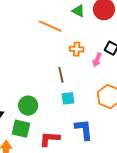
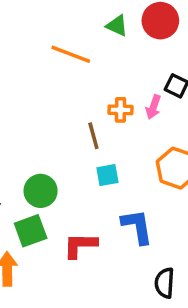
orange cross: (77, 49) -> (120, 110), moved
green square: (21, 129) -> (31, 231), turned -30

